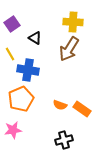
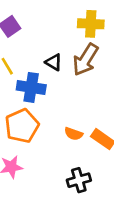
black triangle: (35, 38) -> (54, 62), moved

